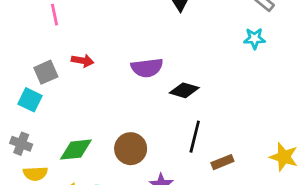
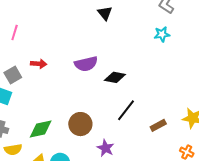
pink line: (54, 15) -> (15, 32), turned 35
black line: (195, 137) -> (126, 110), turned 30
brown rectangle: (222, 162) -> (158, 125), moved

